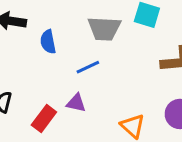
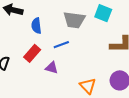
red rectangle: (44, 119) -> (32, 53), moved

